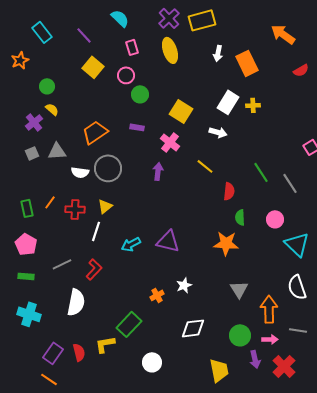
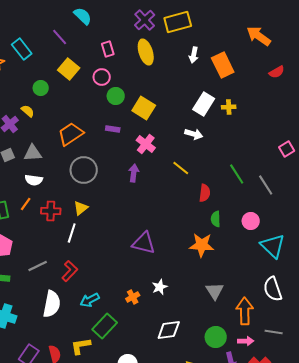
cyan semicircle: (120, 18) -> (83, 16), moved
cyan rectangle: (42, 32) -> (22, 49), moved
green circle: (47, 86) -> (41, 88), moved
yellow square: (181, 111) -> (144, 108), moved
white semicircle: (80, 172) -> (34, 180), moved
cyan arrow: (131, 244) -> (90, 300), moved

